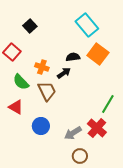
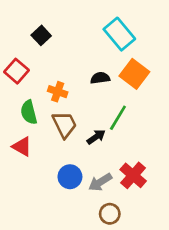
black arrow: (64, 73) -> (96, 137), moved
green semicircle: (21, 82) -> (29, 112), turned 30
green line: (108, 104) -> (118, 118), moved
blue circle: (41, 126) -> (70, 177), moved

